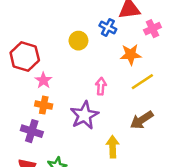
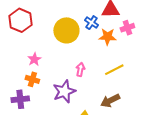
yellow circle: (78, 41) -> (66, 30), size x1.6
orange star: (131, 55) -> (107, 37), moved
red hexagon: (25, 57) -> (21, 20), moved
purple cross: (32, 131) -> (20, 99), turned -30

